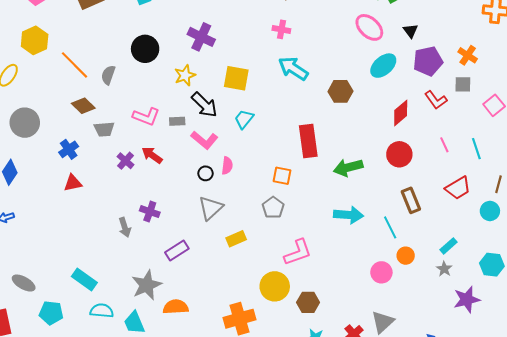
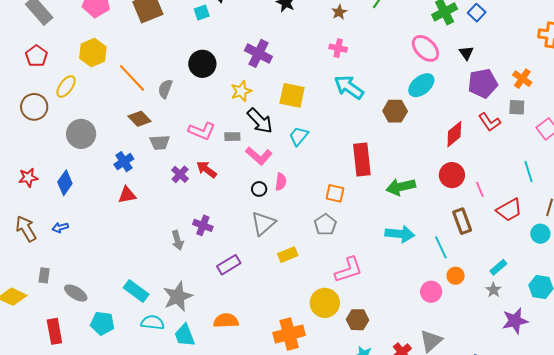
cyan ellipse: (383, 66) -> (421, 85), moved
pink line: (444, 145) -> (480, 189), moved
gray star: (147, 285) -> (178, 297), moved

